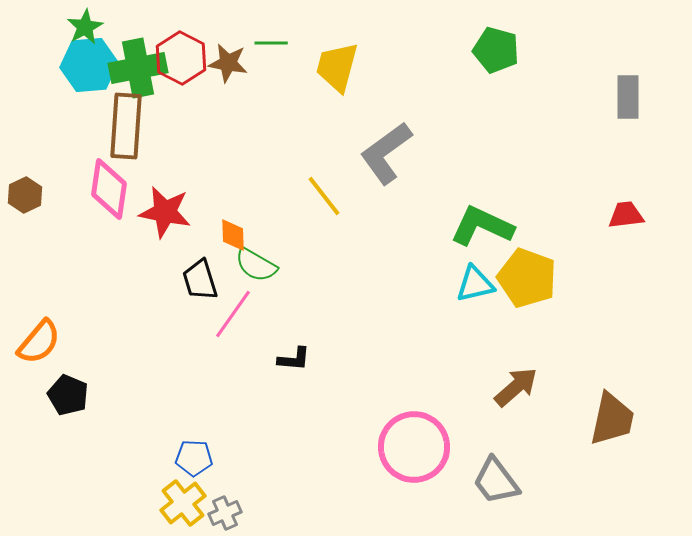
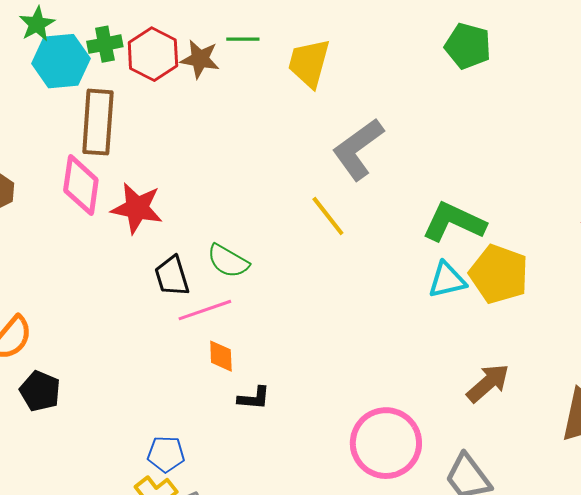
green star: (85, 27) -> (37, 24), moved
green cross: (138, 68) -> (105, 44), moved, size x0.6
yellow line: (324, 196) -> (328, 216), moved
orange diamond: (233, 235) -> (221, 356), moved
pink line: (233, 314) -> (205, 310), turned 36
black L-shape: (294, 359) -> (254, 398), moved

